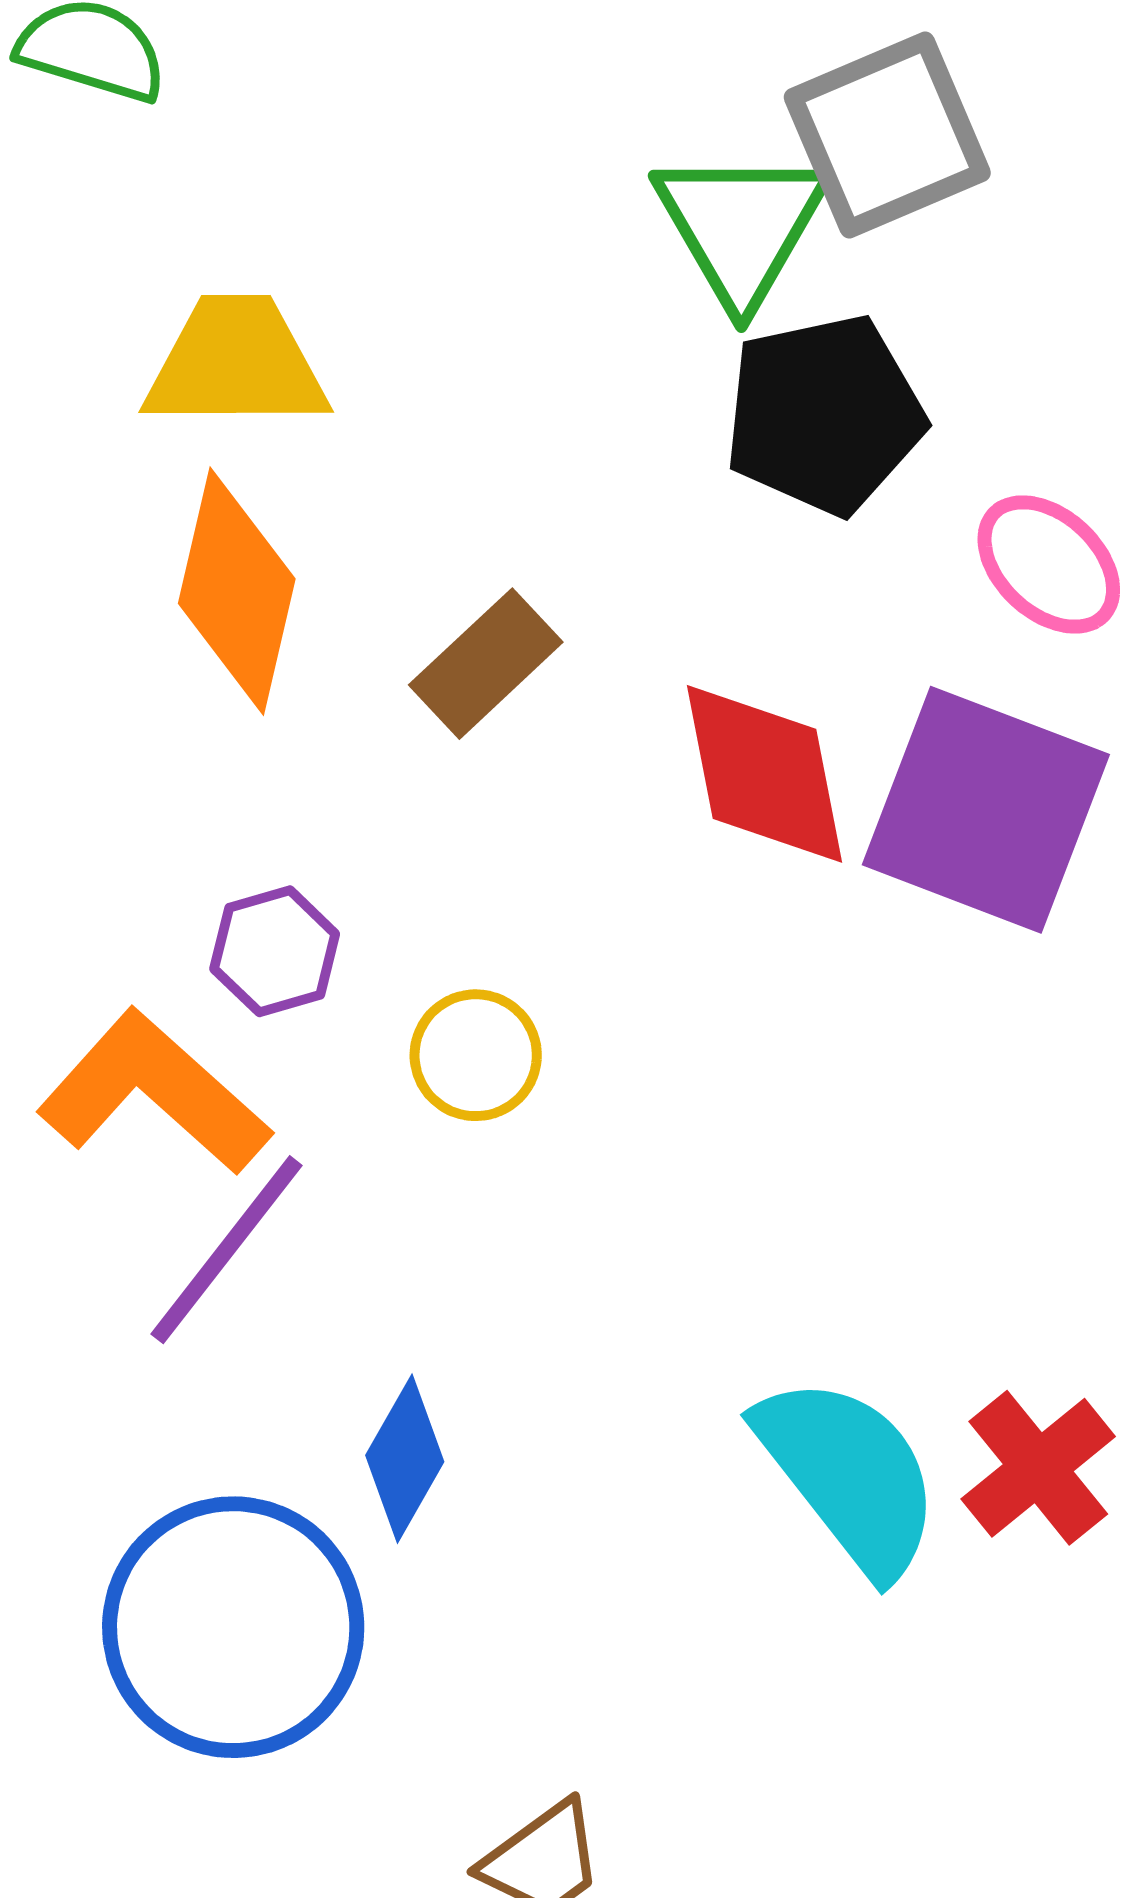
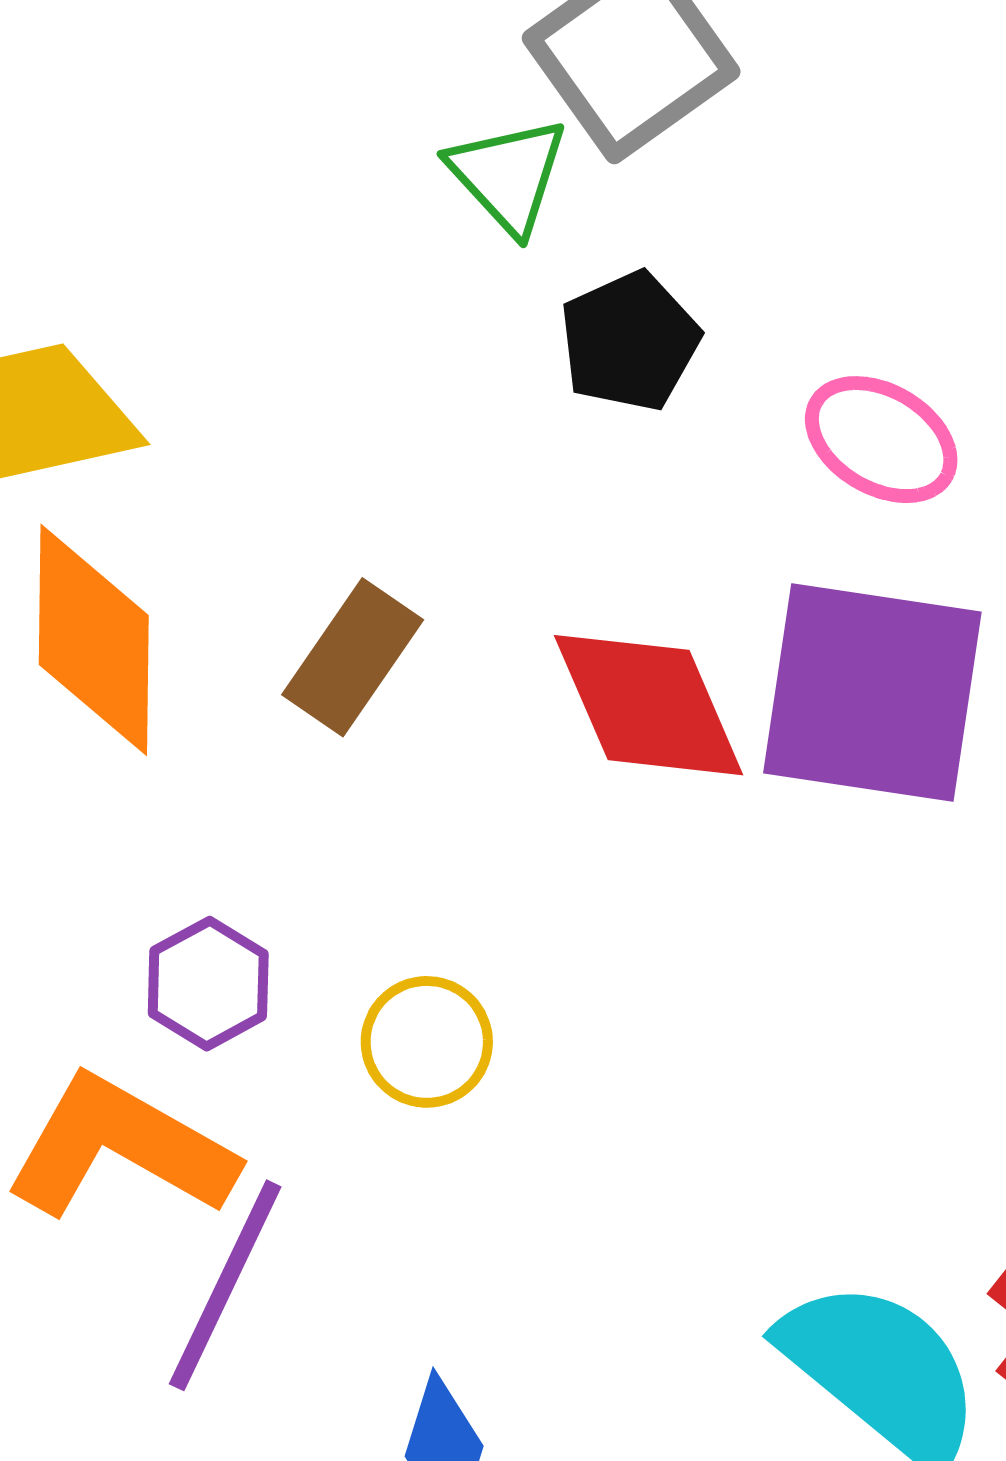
green triangle: (741, 226) -> (508, 175), size x0.7
black pentagon: (824, 414) -> (630, 341), size x0.7

